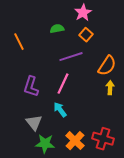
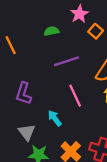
orange square: (86, 35) -> (96, 31), moved
pink line: (63, 84) -> (75, 96), moved, turned -50

